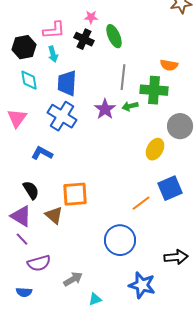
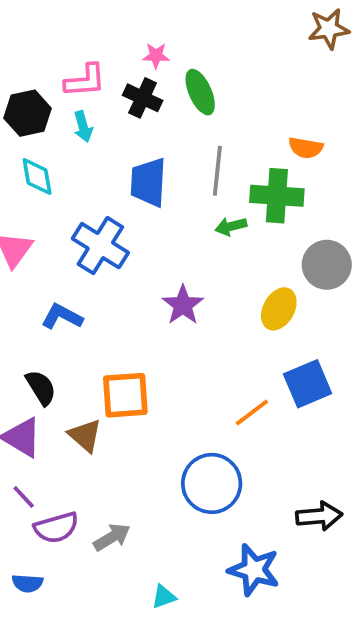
blue trapezoid: (67, 83) -> (148, 182), moved
purple star: (105, 109) -> (183, 305), moved
purple line: (22, 239) -> (24, 497), moved
gray arrow: (73, 279) -> (112, 537), moved

